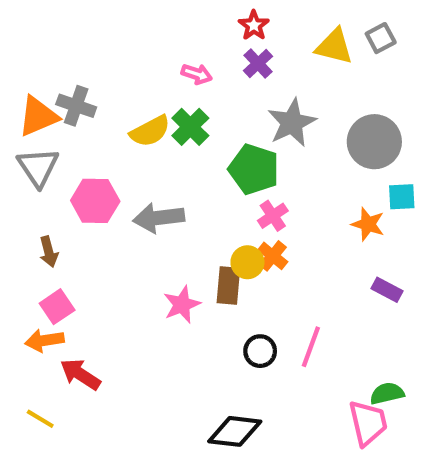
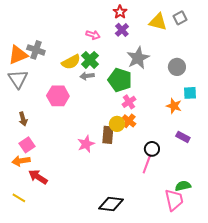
gray circle: (374, 142) -> (177, 67), size x0.7
pink hexagon: (95, 201) -> (58, 96), moved
gray arrow: (159, 218) -> (87, 76), moved, size x0.6
black circle: (260, 351) -> (152, 149), moved

